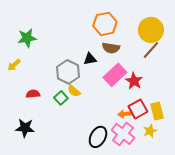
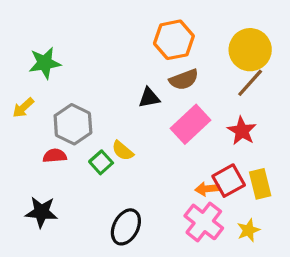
brown semicircle: (111, 48) -> (184, 80), turned -30
gray hexagon: (68, 72) -> (73, 124), moved
red star: (134, 81) -> (242, 131), moved
yellow star: (150, 131) -> (248, 230), moved
black ellipse: (98, 137) -> (126, 227), moved

